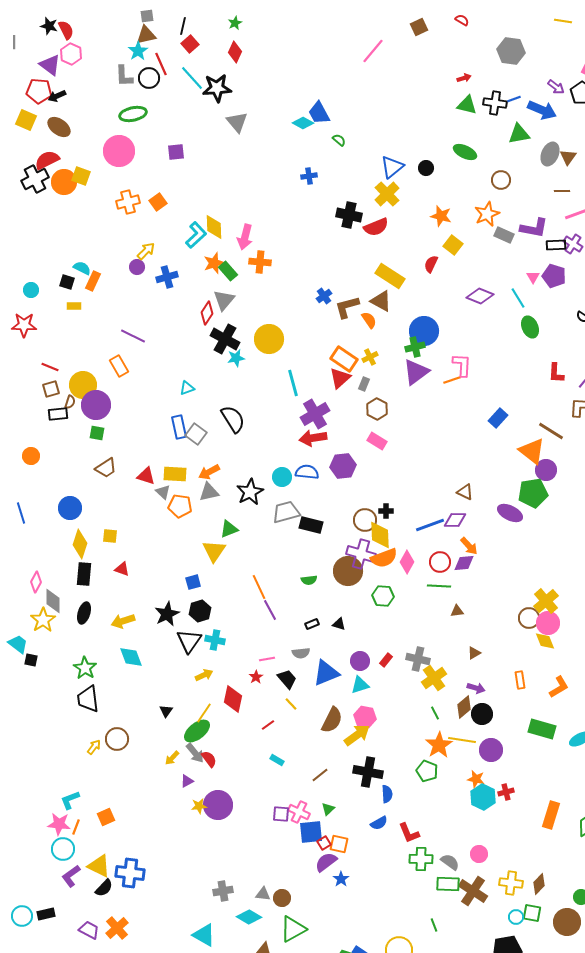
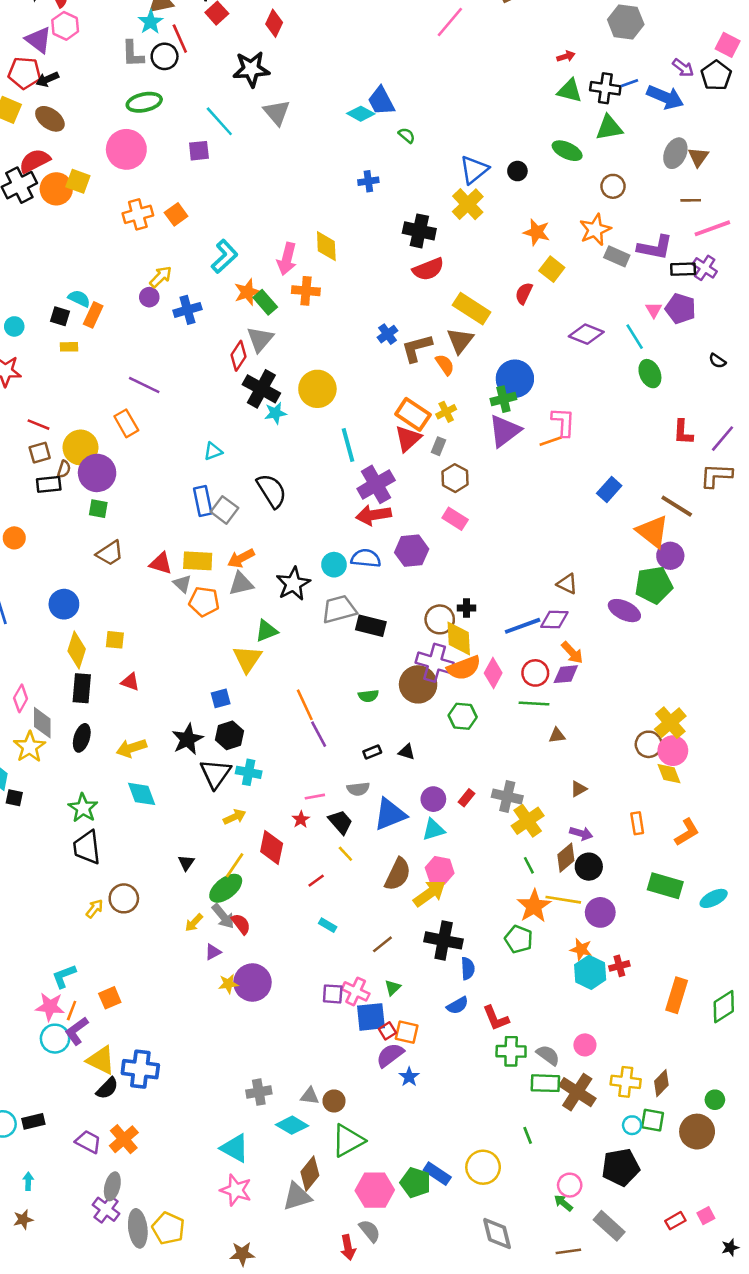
cyan line: (192, 78) -> (219, 121), moved
green triangle: (519, 134) -> (609, 128), moved
yellow diamond: (214, 227) -> (326, 246), moved
red semicircle: (376, 227) -> (428, 269), moved
brown triangle: (381, 301) -> (460, 340), turned 40
purple L-shape: (71, 876) -> (77, 1031), moved

